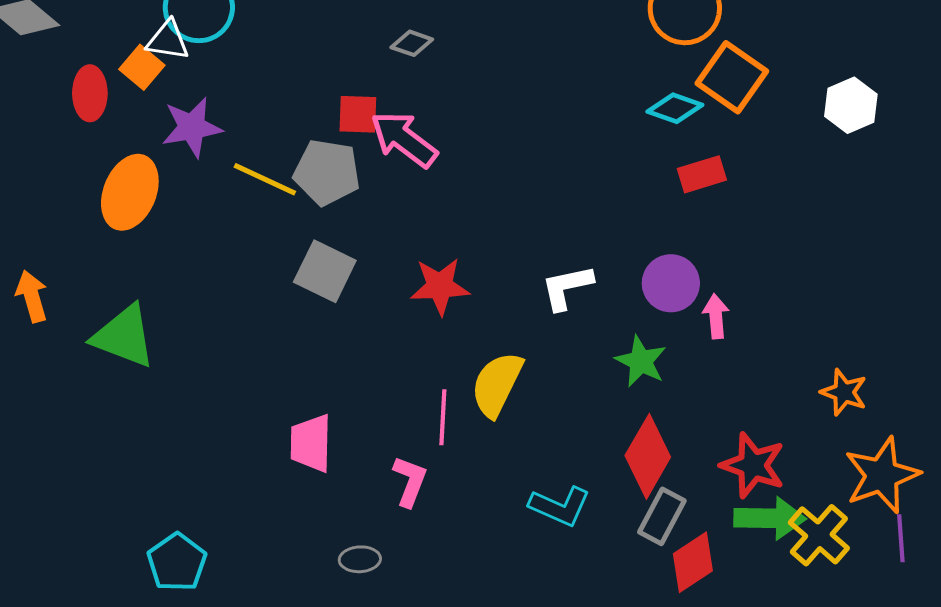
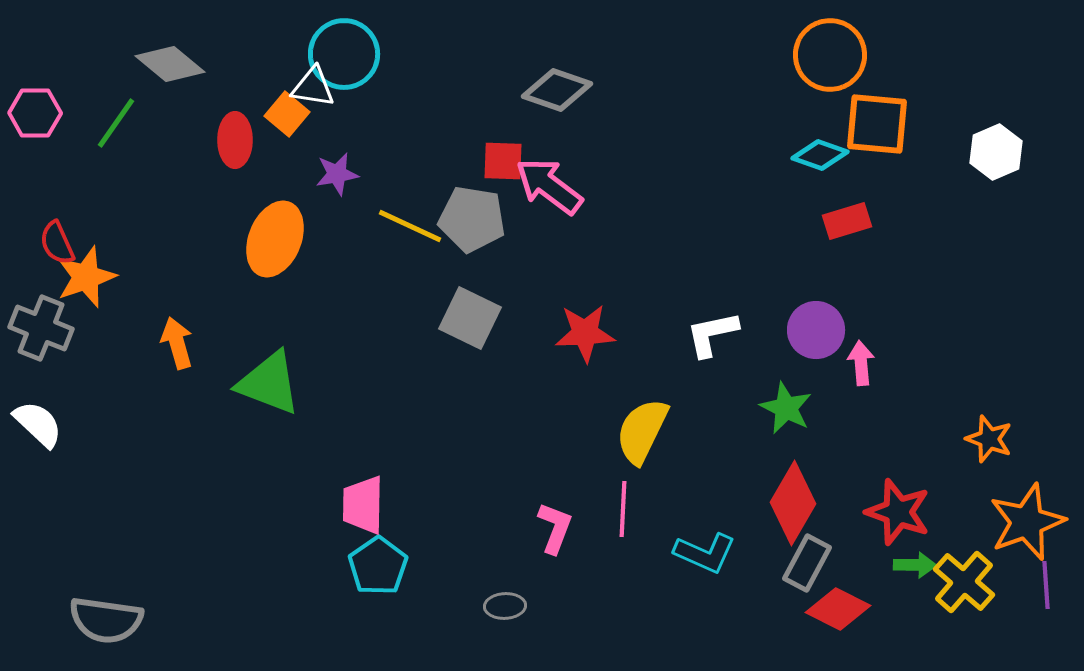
gray diamond: (412, 43) -> (557, 90), size x1.6
orange square: (732, 77) -> (877, 124), turned -30
purple star: (192, 127) -> (337, 174), size x0.7
pink line: (443, 417) -> (623, 509), moved
pink trapezoid: (311, 443) -> (363, 505), moved
green arrow: (770, 518) -> (915, 565), size x0.6
cyan pentagon: (177, 562) -> (378, 566), moved
red diamond: (693, 562) -> (838, 609), turned 60

